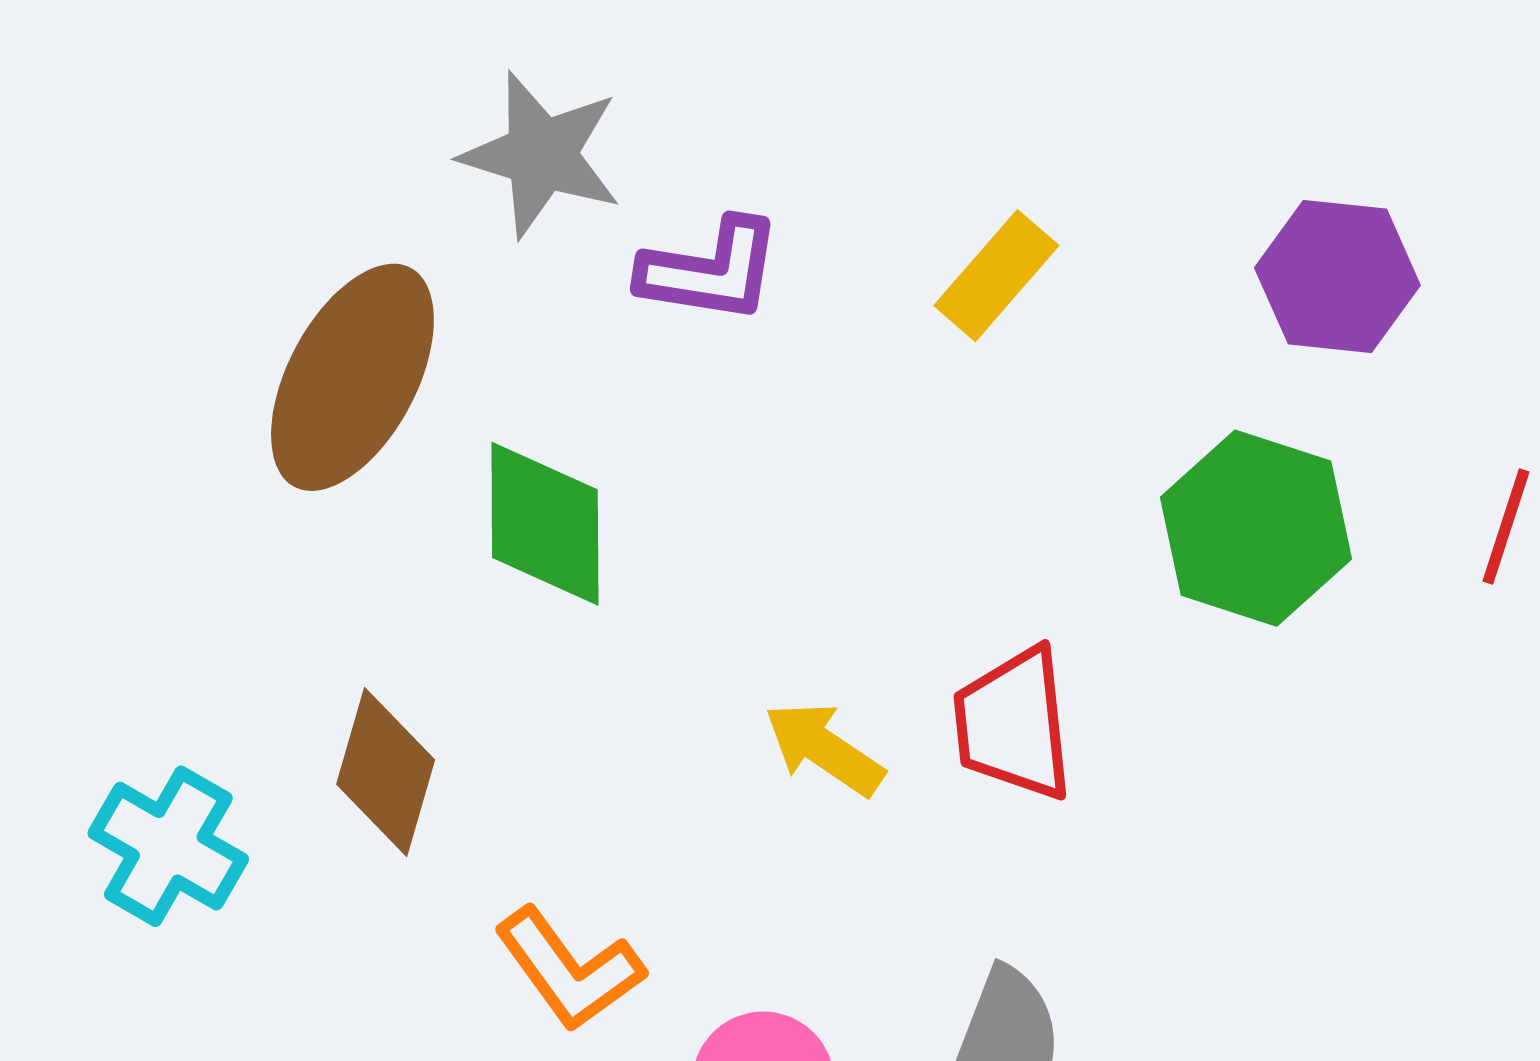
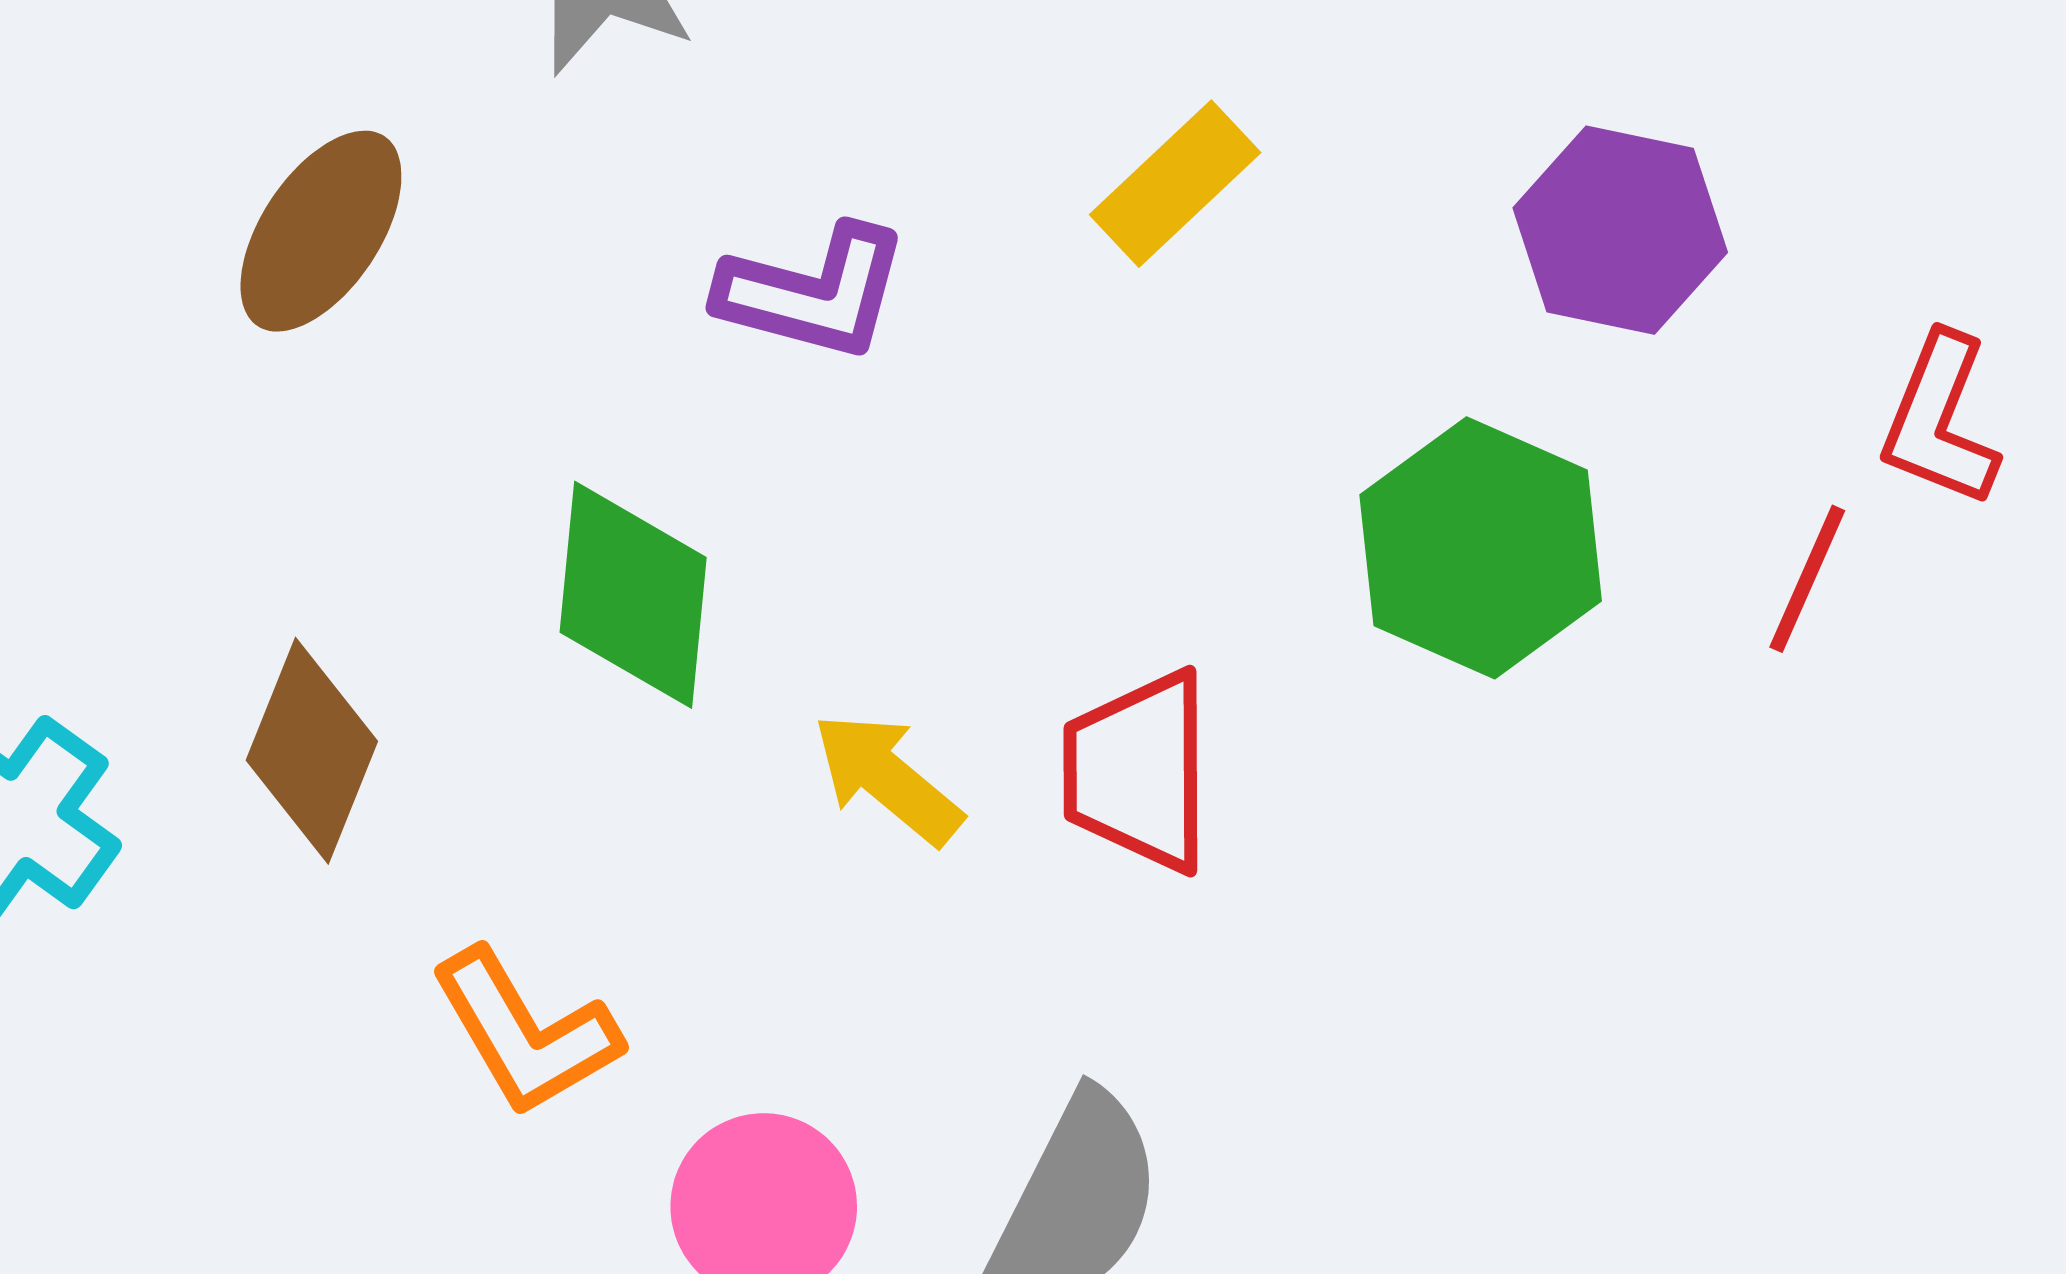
purple L-shape: (710, 271) -> (813, 292), moved
brown ellipse: (352, 377) -> (321, 231), size x0.7
green diamond: (545, 524) -> (633, 595), moved

